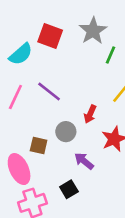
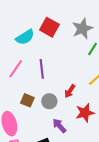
purple line: (49, 92) -> (42, 69), turned 36
brown square: (39, 146) -> (27, 100), moved

